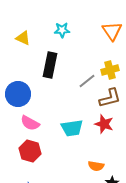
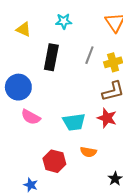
gray line: (87, 81) -> (89, 55), moved, turned -30
red hexagon: (30, 151) -> (54, 161), moved
orange semicircle: (96, 166) -> (88, 152), moved

